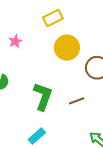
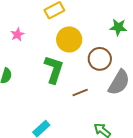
green L-shape: (43, 96) -> (54, 69), moved

